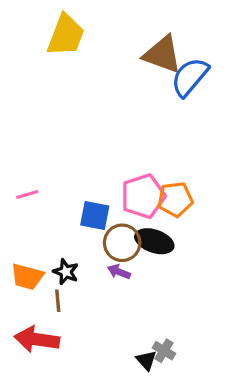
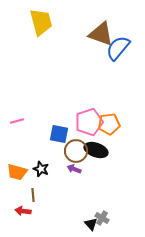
yellow trapezoid: (66, 35) -> (41, 22), turned -36
brown line: (58, 301) -> (33, 195), moved
red arrow: (37, 339) -> (23, 211), size x0.6

